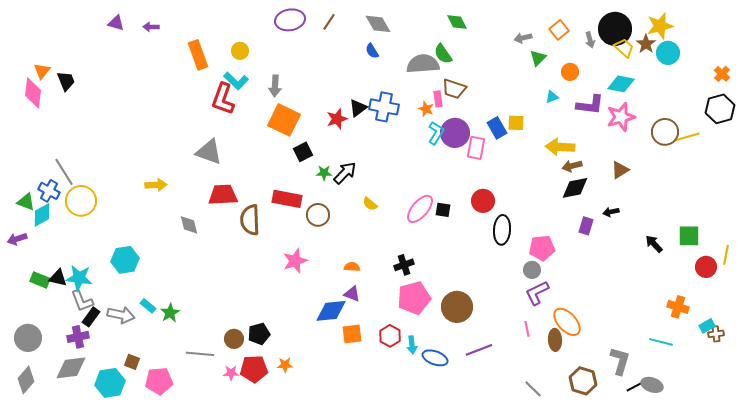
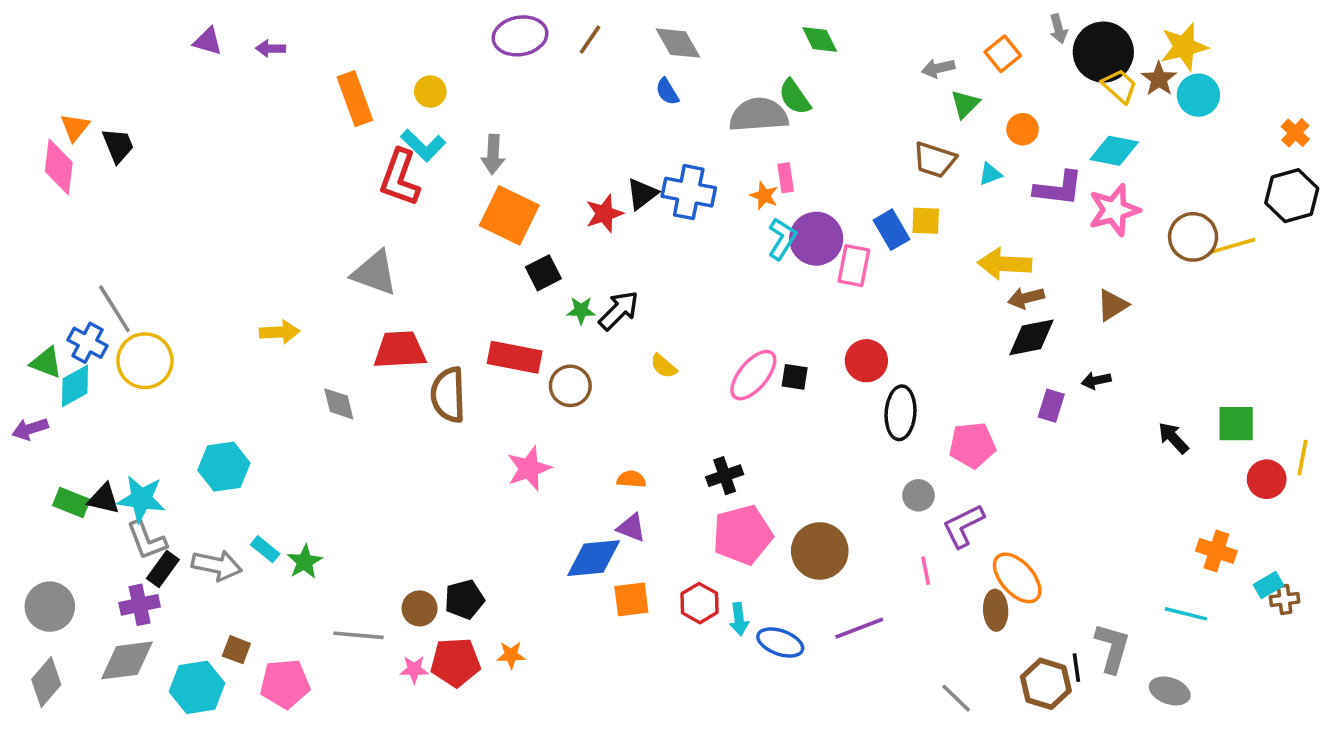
gray arrow: (590, 40) -> (1058, 29), moved
brown trapezoid: (454, 89) -> (935, 160), moved
gray circle: (532, 270) -> (918, 495), moved
pink line: (527, 329) -> (926, 571), moved
black line: (634, 387) -> (1076, 668), moved, turned -70

